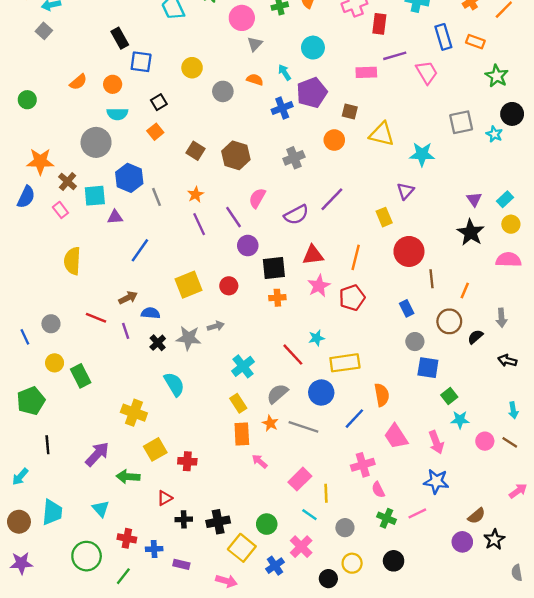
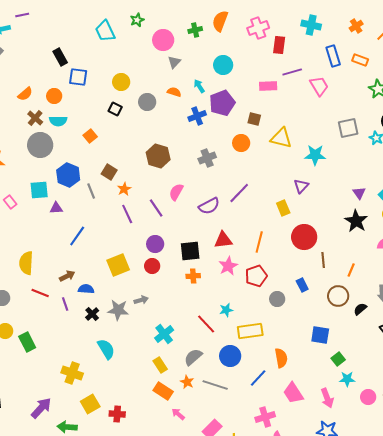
black square: (159, 102) -> (115, 109), moved, turned -32
brown square: (196, 151) -> (109, 172), moved
brown cross: (68, 182) -> (35, 118), moved
purple circle: (248, 246) -> (155, 244), moved
yellow semicircle: (72, 261) -> (26, 263), moved
gray circle: (415, 342) -> (277, 299), moved
orange rectangle: (242, 434) -> (163, 391), turned -54

